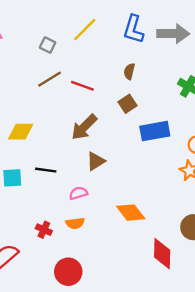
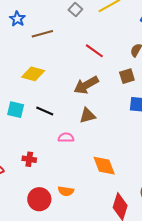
brown line: (50, 79) -> (42, 34), moved
orange semicircle: (75, 223) -> (66, 191), moved
red cross: (44, 230) -> (29, 159), turned -32

